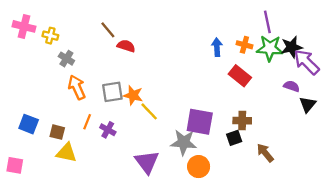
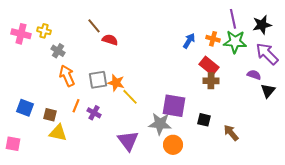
pink cross: (24, 26) -> (21, 34), moved
blue arrow: (217, 47) -> (189, 41), turned 35
black star: (292, 47) -> (262, 25), moved
brown cross: (242, 121) -> (211, 81), moved
black square: (234, 138) -> (204, 120), turned 32

